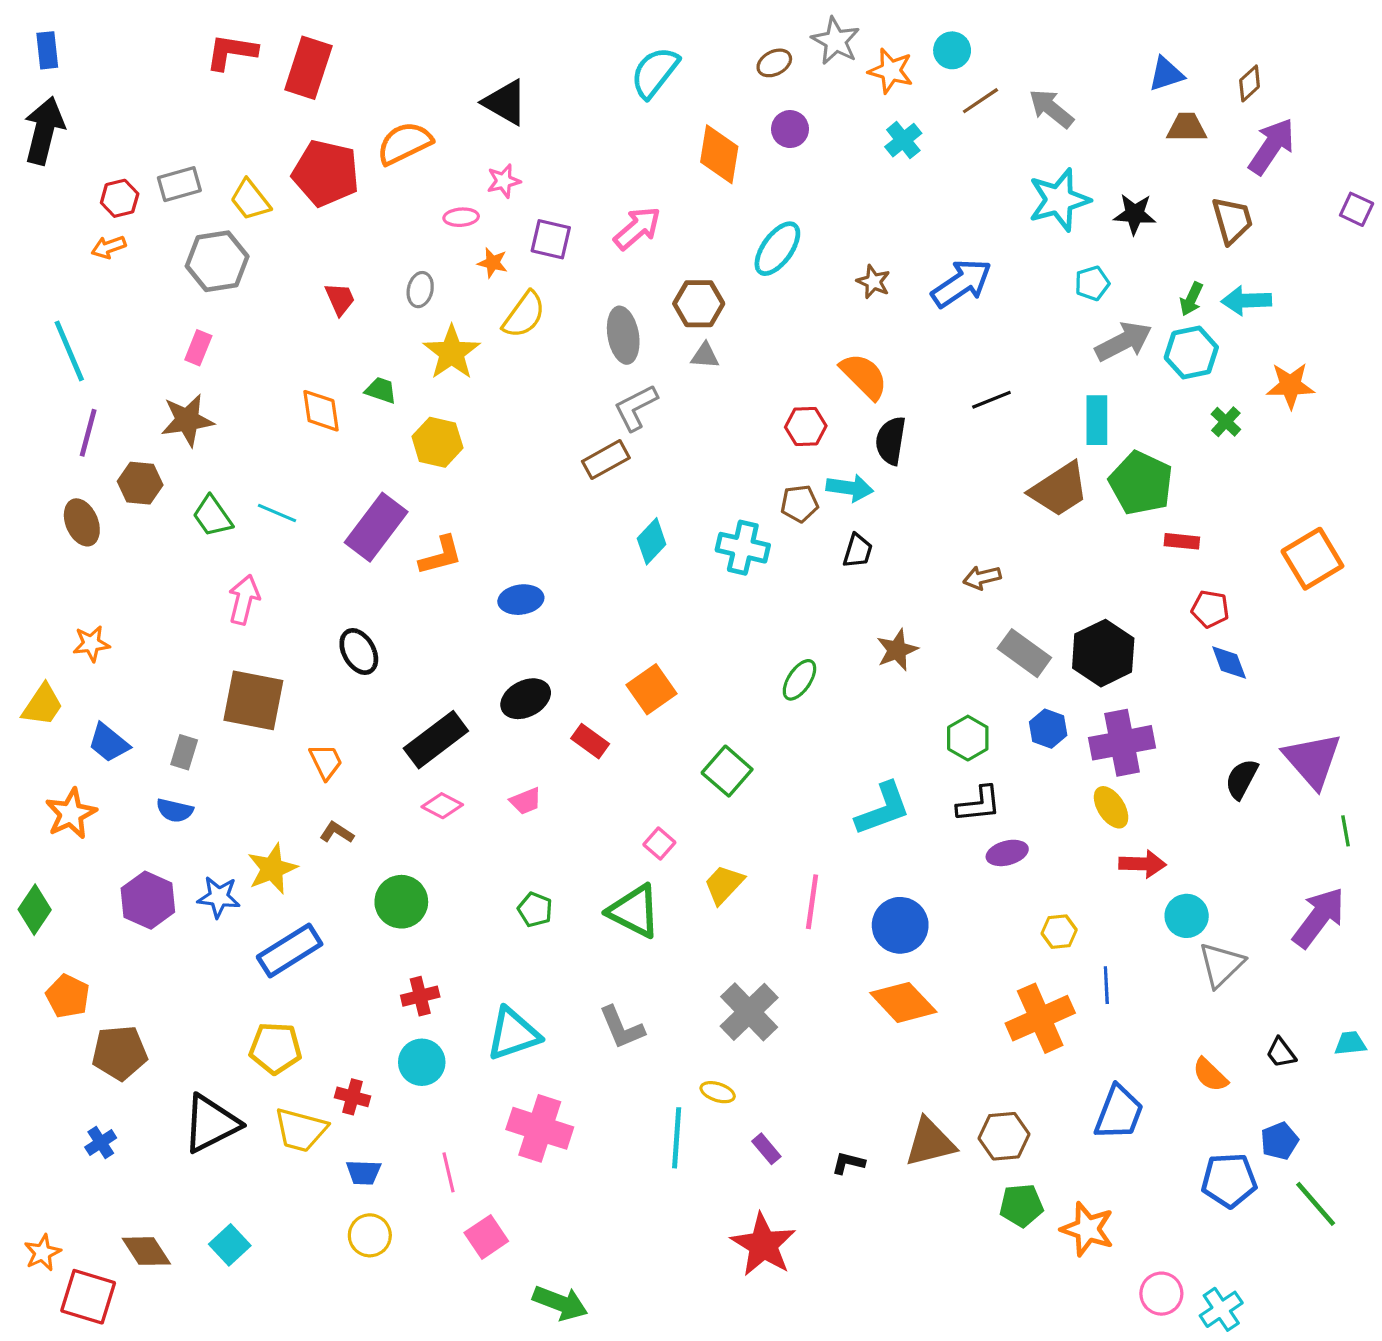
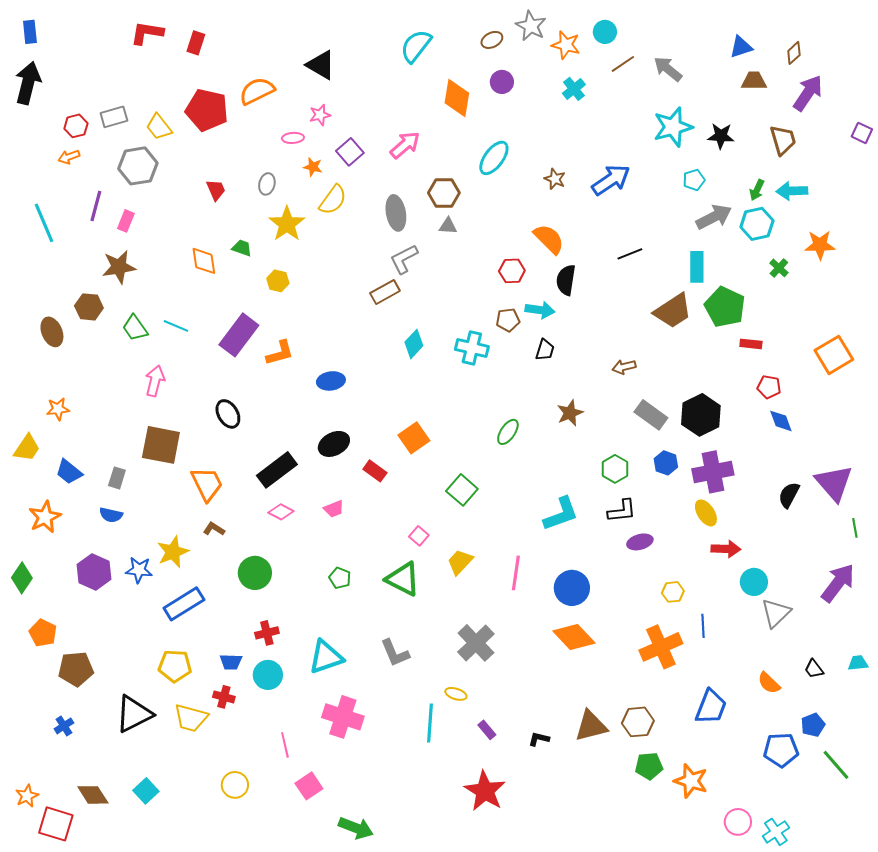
red rectangle: (308, 68) -> (196, 43), size x0.6
purple square: (551, 239) -> (350, 152), turned 36
purple line: (88, 433) -> (96, 206), moved
yellow hexagon: (437, 442) -> (278, 281), size x0.7
orange trapezoid: (326, 762) -> (207, 484), size x1.5
blue trapezoid: (364, 1172) -> (231, 662), moved

